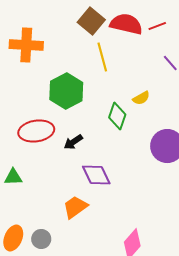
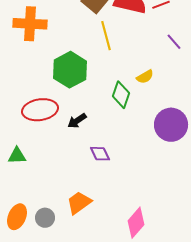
purple diamond: (96, 175) -> (100, 154), size x0.7
orange trapezoid: (75, 207) -> (79, 203), moved

